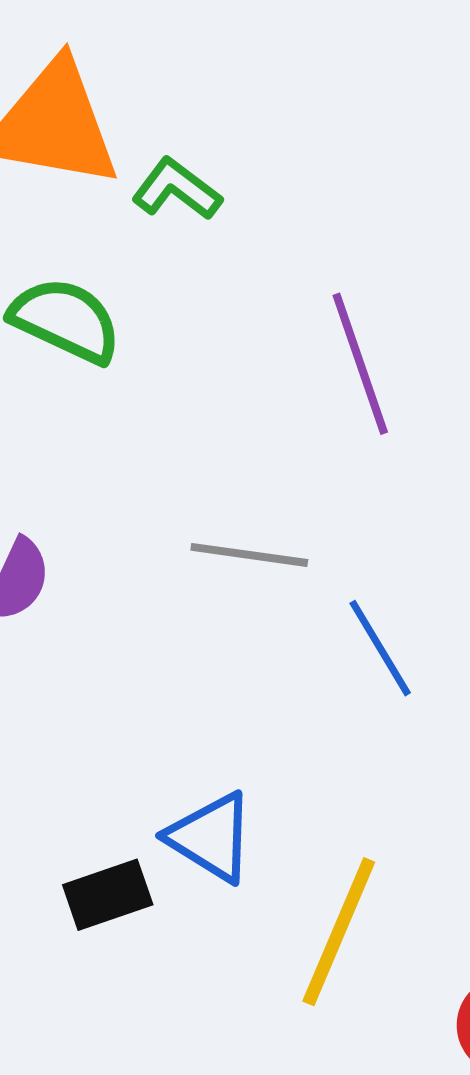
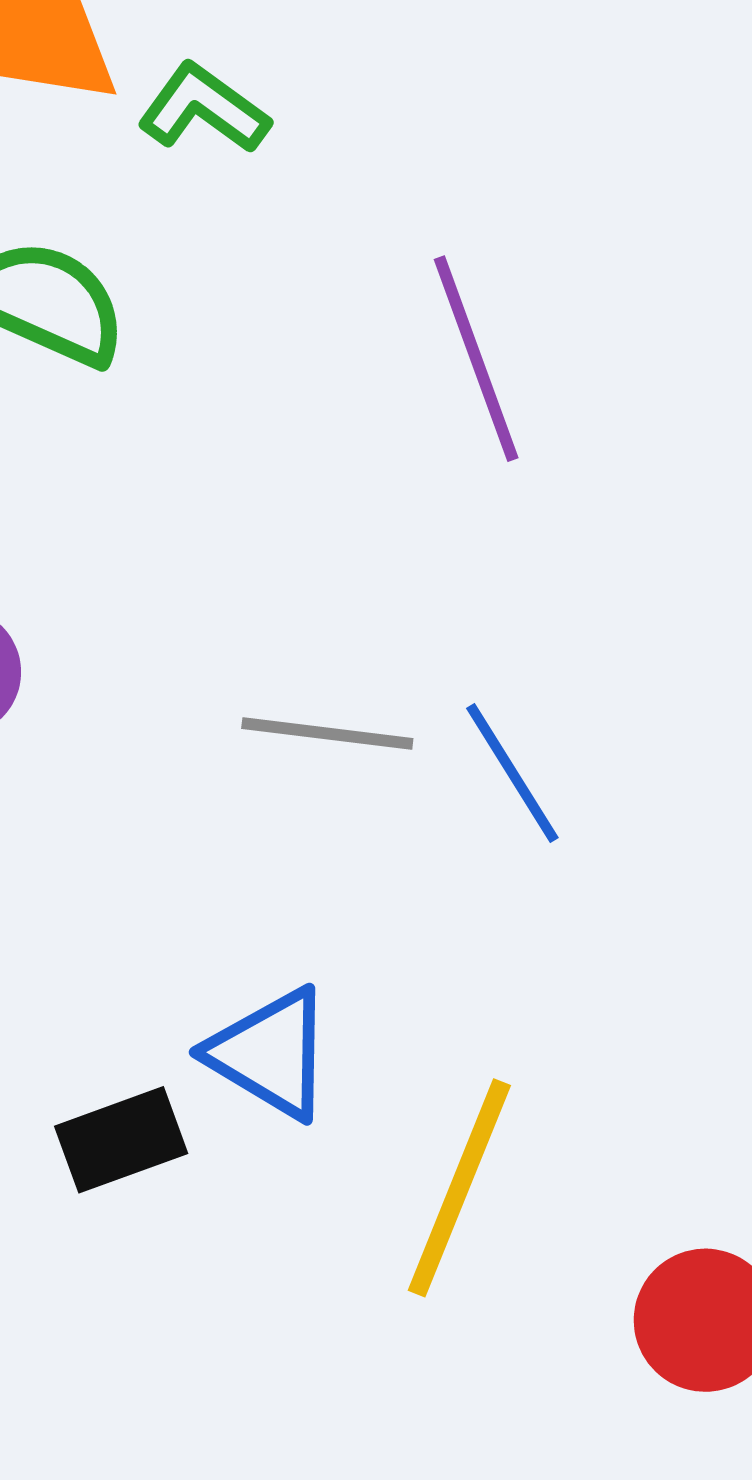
gray line: (249, 555) -> (327, 734), moved

